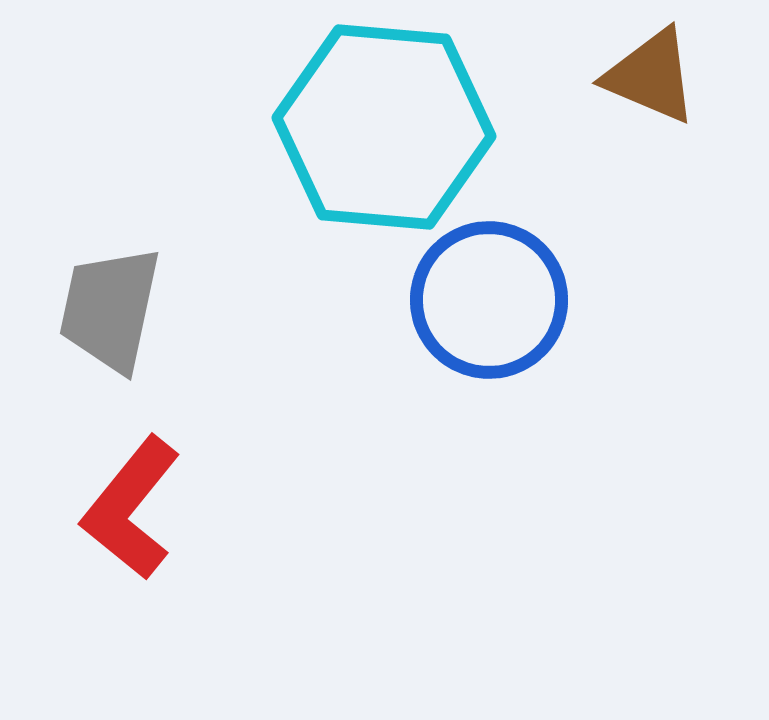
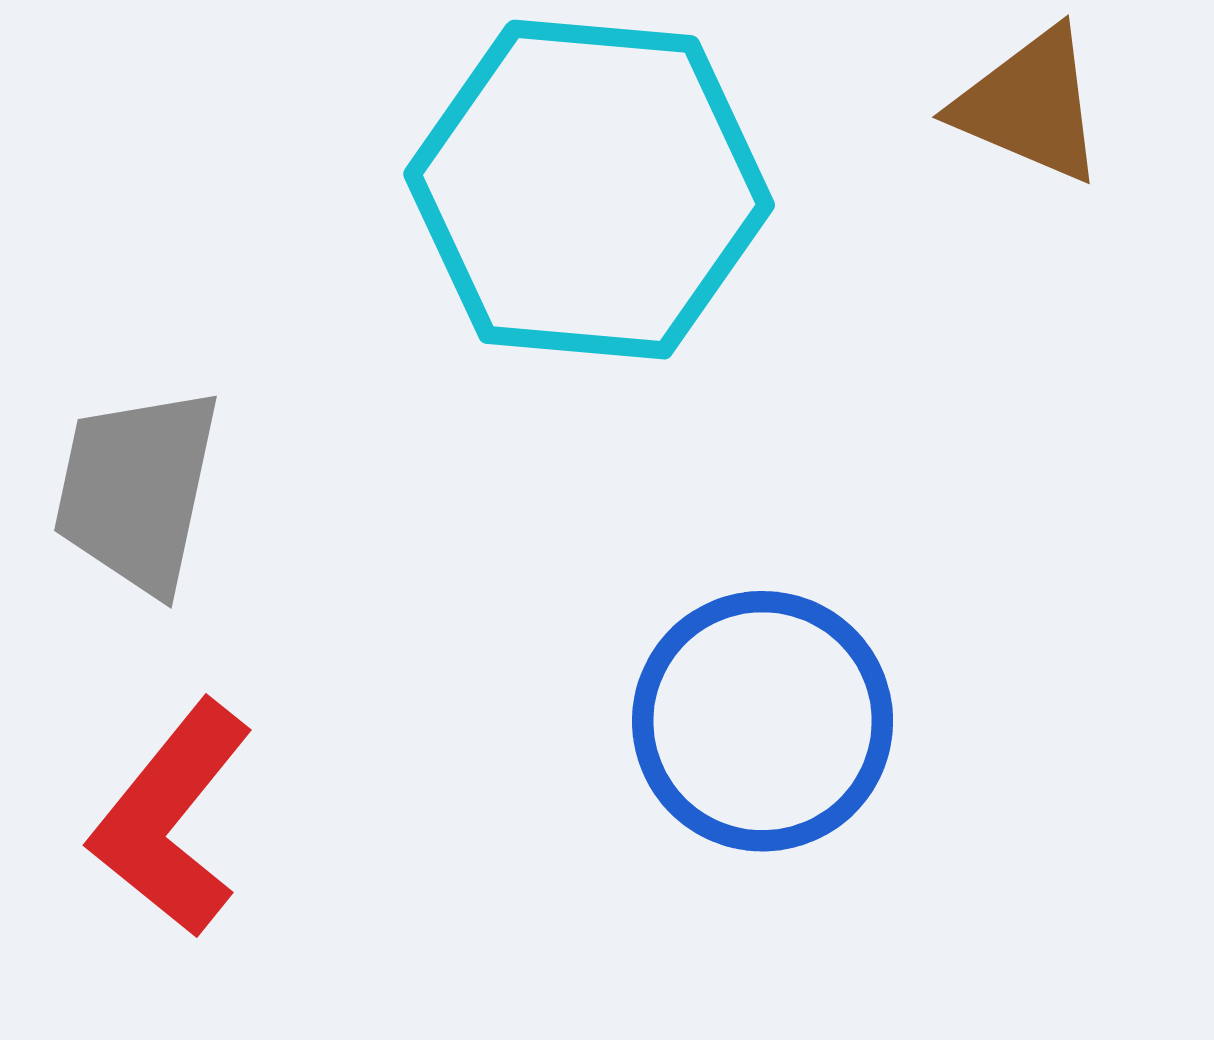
blue circle: (489, 300) -> (763, 721), moved

